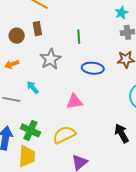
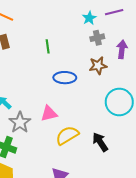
gray star: (50, 59) -> (20, 122), moved
yellow semicircle: (64, 135) -> (67, 135), moved

